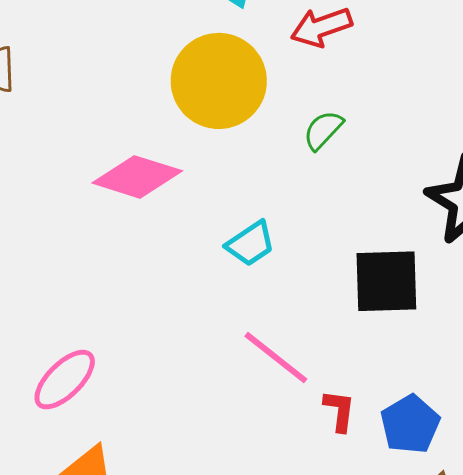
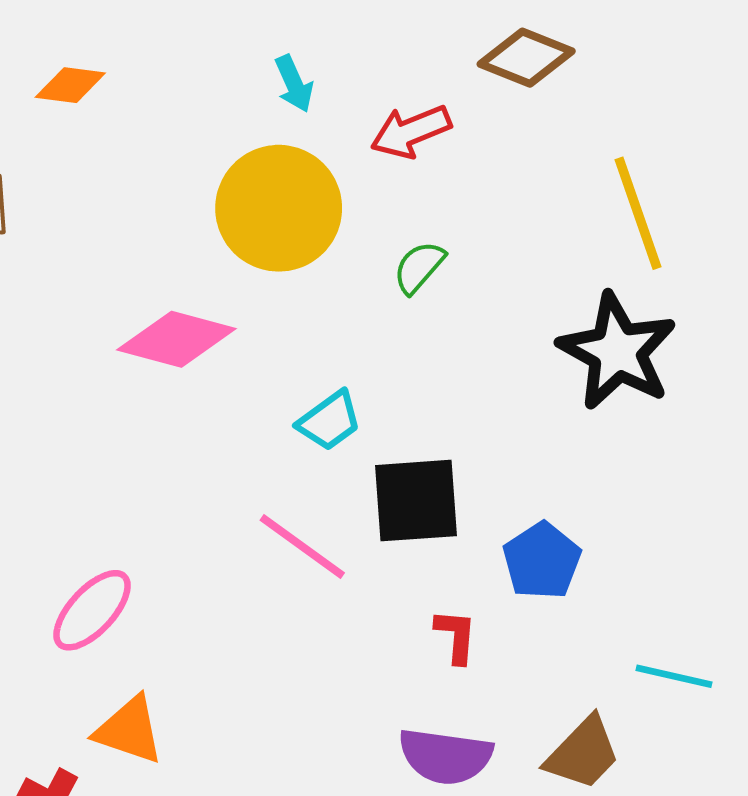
black square: (386, 281) -> (416, 501), moved
pink line: (276, 358) -> (302, 547), moved
blue pentagon: (410, 424) -> (542, 561), moved

